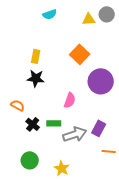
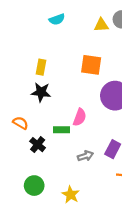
orange square: (80, 54) -> (91, 65), turned -36
green rectangle: (54, 123) -> (61, 130), moved
gray arrow: (75, 134) -> (85, 156), size x0.6

